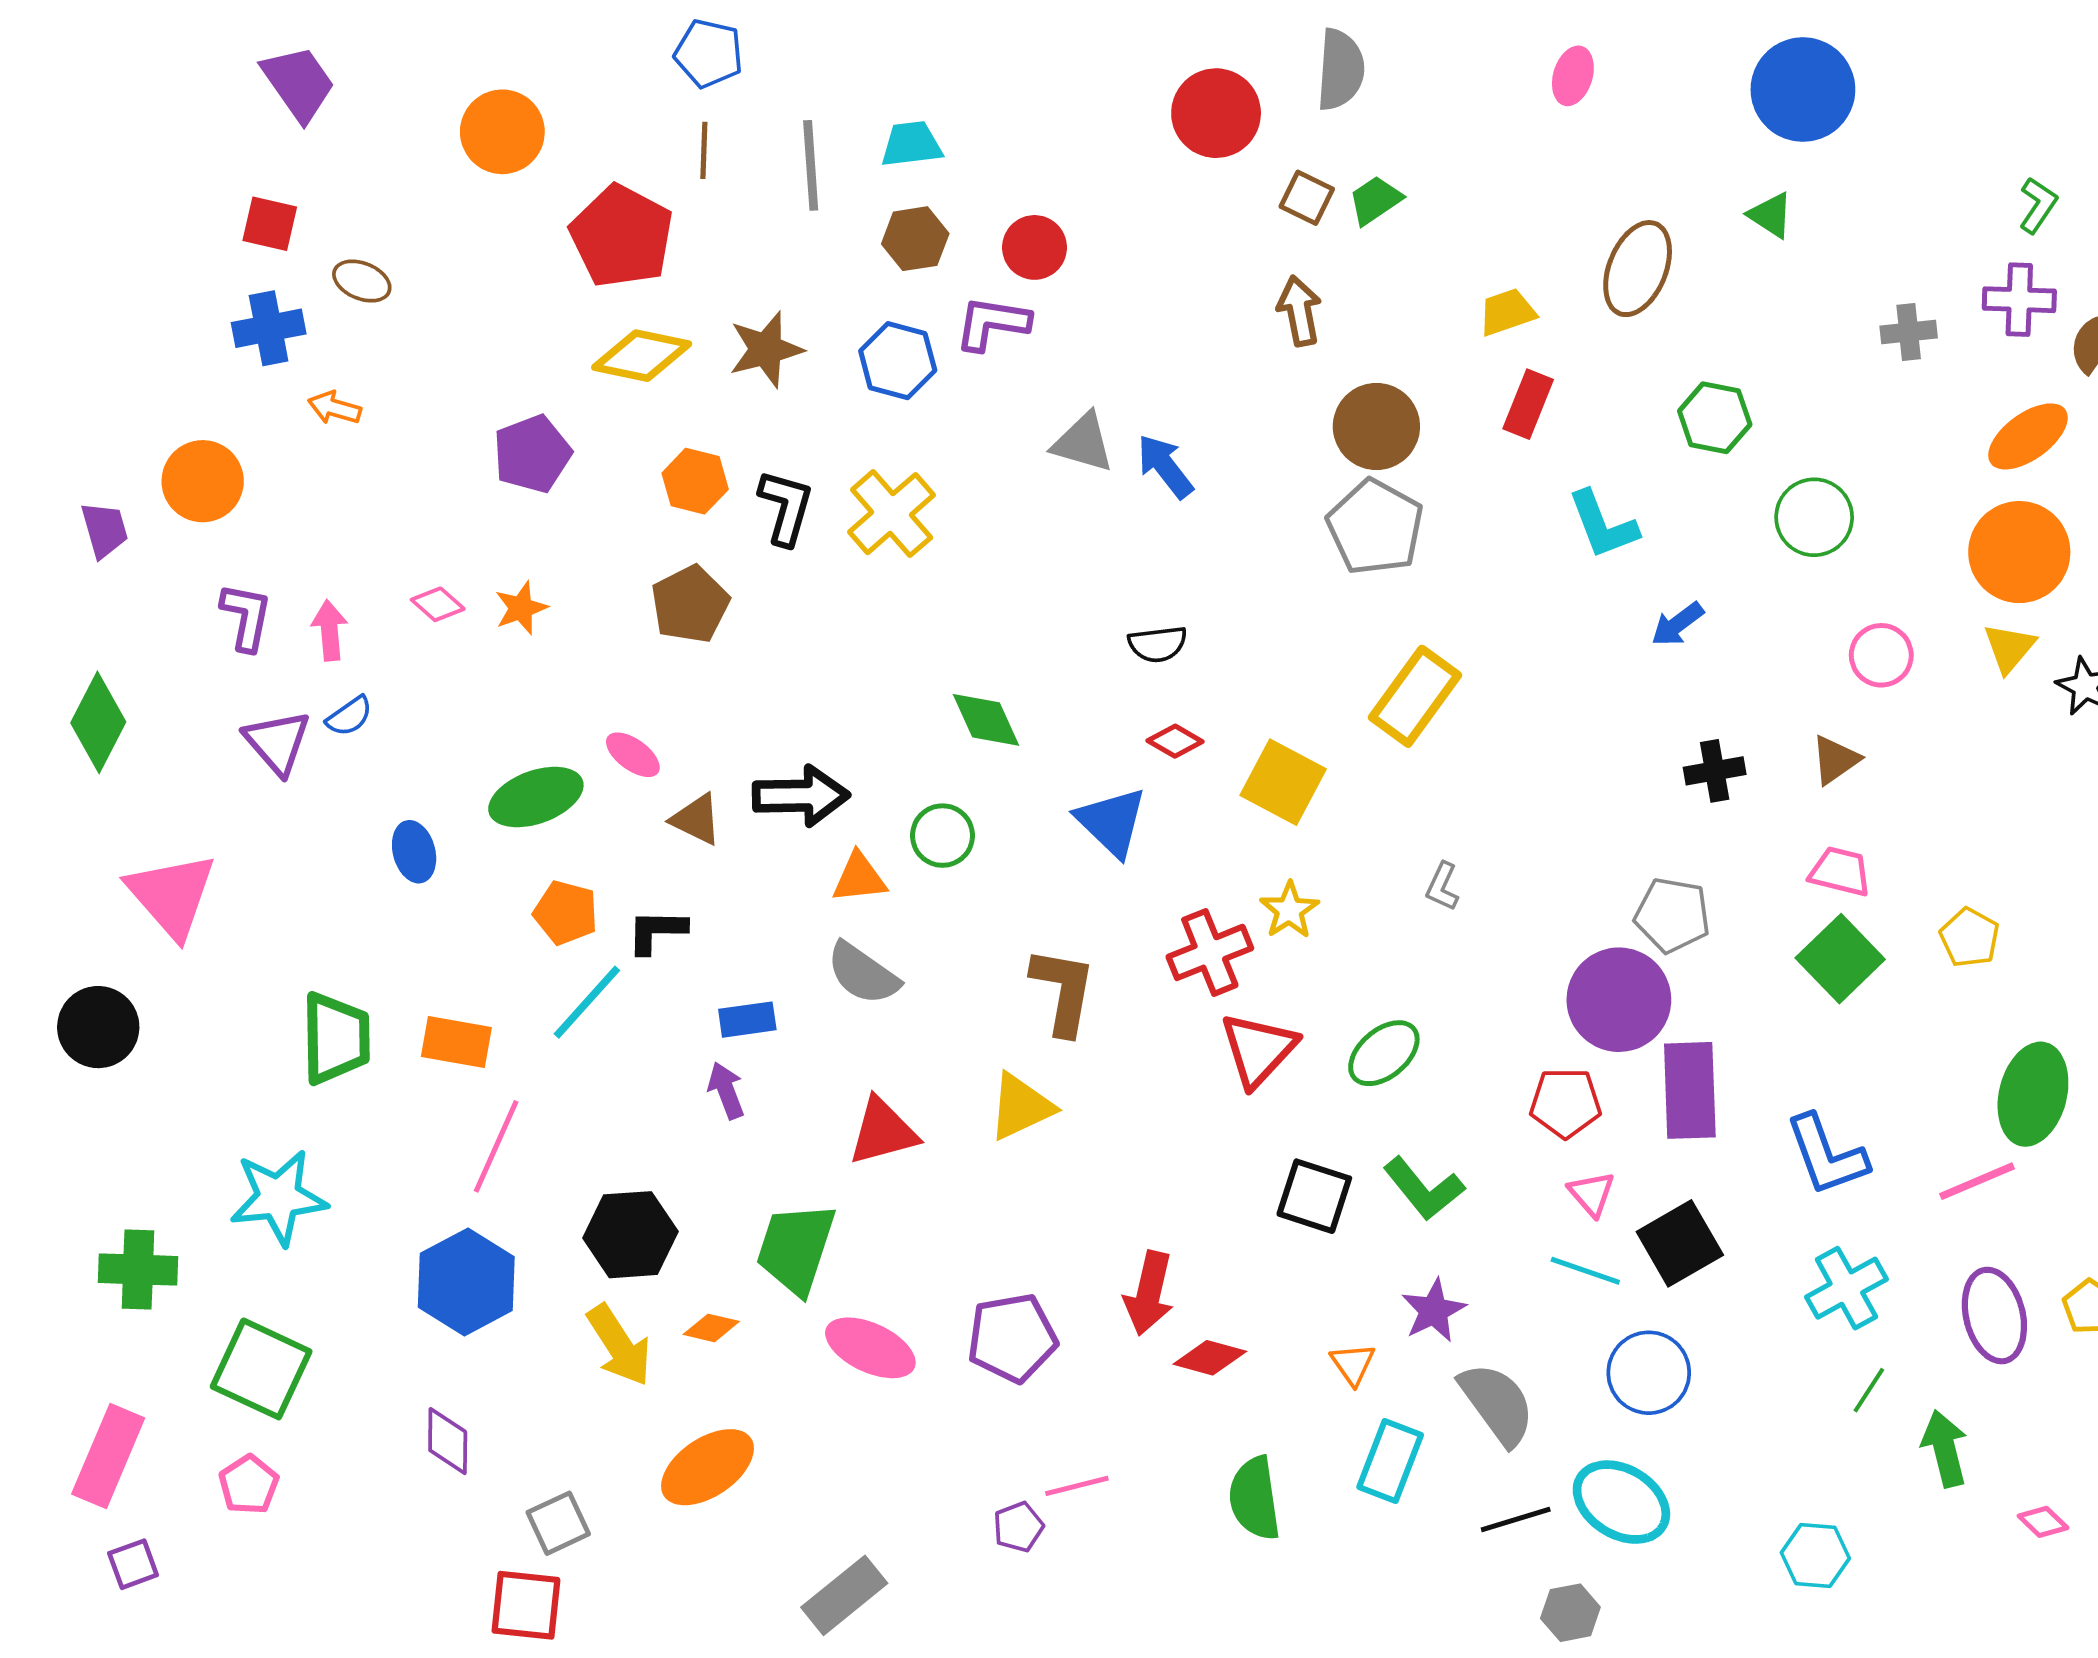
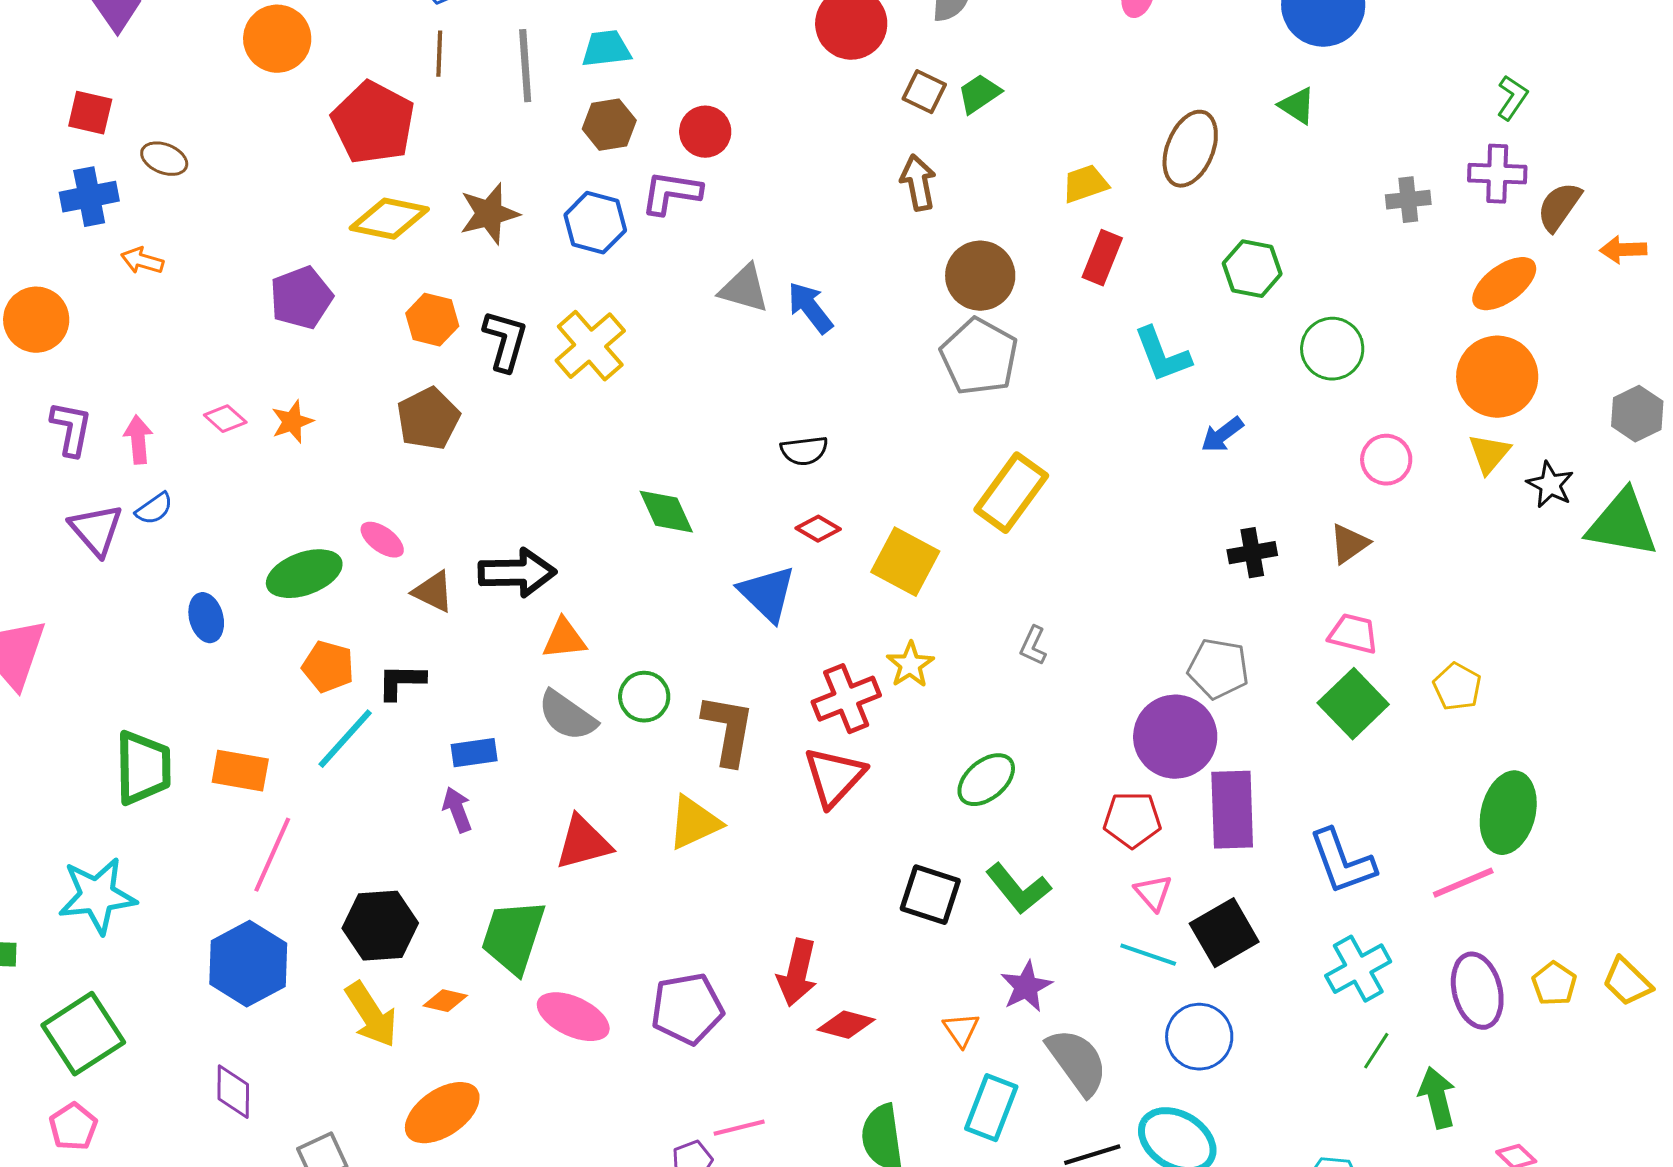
green circle: (943, 836) -> (644, 697), moved
red triangle: (1258, 1049) -> (834, 777), moved
green square: (261, 1369) -> (83, 1034), turned 32

